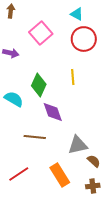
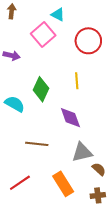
cyan triangle: (77, 14) -> (58, 15), moved
purple diamond: (53, 112) -> (70, 118), moved

